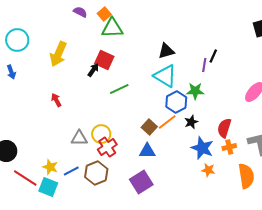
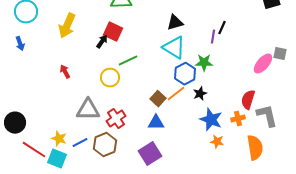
red semicircle: (224, 128) -> (248, 100), moved
yellow circle: (101, 134) -> (110, 78), moved
gray triangle: (79, 138) -> (88, 110), size x1.4

